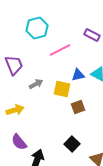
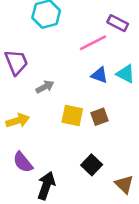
pink line: (60, 50) -> (93, 43), moved
blue triangle: (78, 75) -> (99, 75), turned 32
yellow square: (62, 89) -> (72, 115), moved

